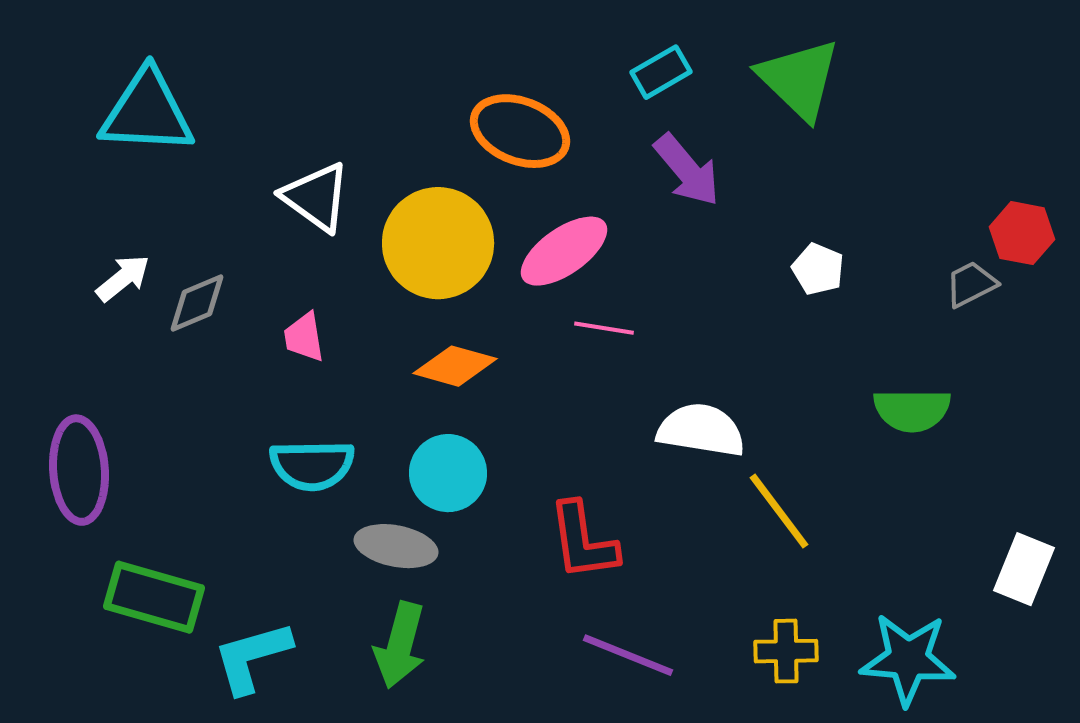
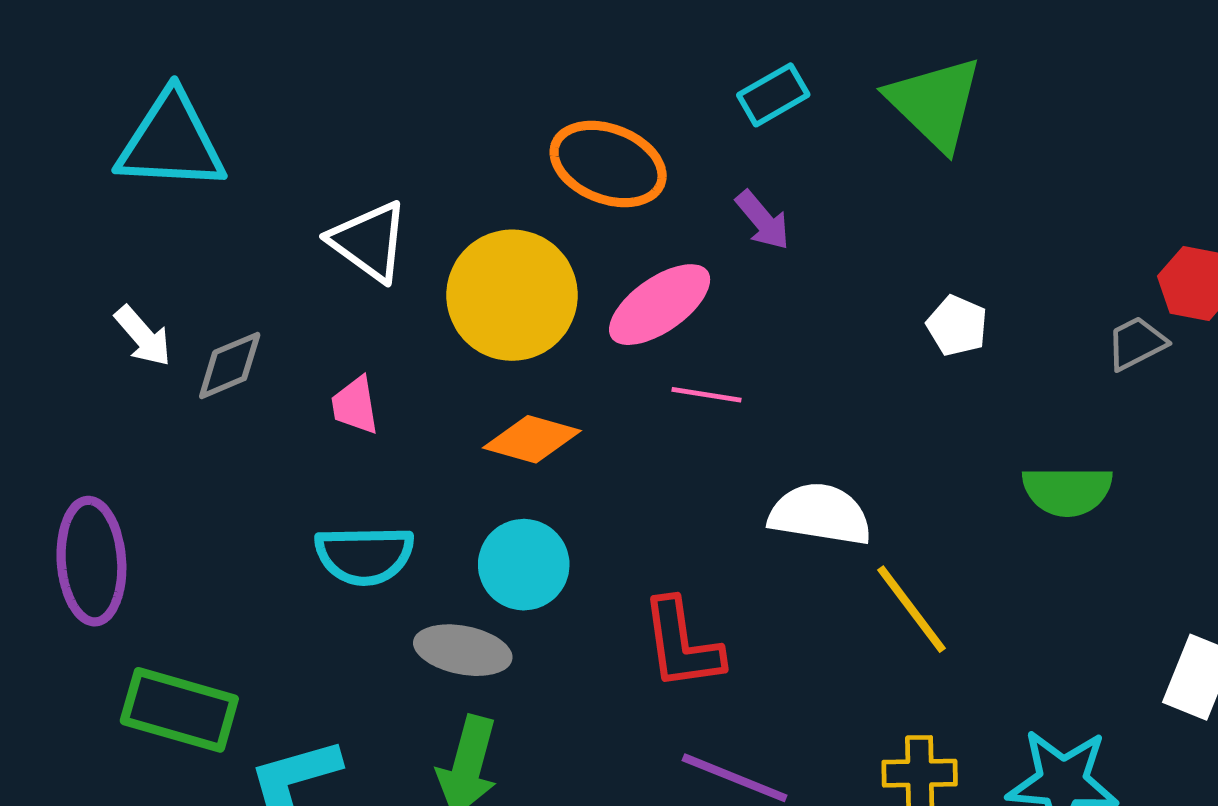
purple arrow: (687, 170) -> (763, 220), moved, size x0.7
white arrow: (123, 278) -> (143, 336), turned 88

